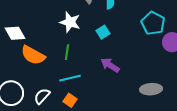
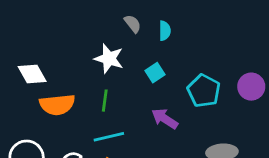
cyan pentagon: (153, 23) -> (204, 91), moved
orange semicircle: (33, 55) -> (57, 105), turned -35

